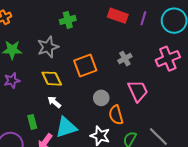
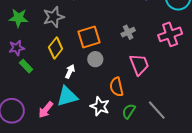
yellow diamond: (52, 79) -> (56, 48), turned 60
gray circle: (101, 98) -> (95, 59), moved
white arrow: (54, 102) -> (70, 71), moved, turned 72
green rectangle: (32, 122) -> (26, 66), moved, turned -32

